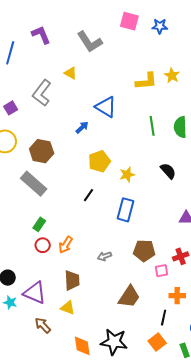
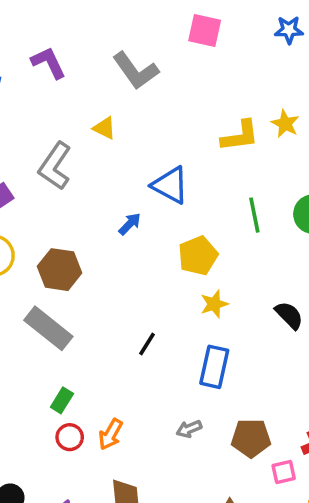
blue star: (160, 26) -> (289, 30), moved
yellow pentagon: (99, 161) -> (198, 256), moved
black semicircle: (168, 171) -> (289, 315), moved
gray arrow: (104, 256) -> (189, 429), moved

